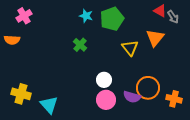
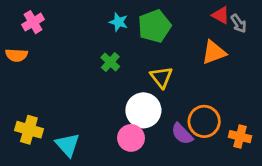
orange triangle: (155, 38) -> (214, 52), turned 30
yellow triangle: (130, 48) -> (161, 77), moved
white circle: (104, 80) -> (143, 110), size x1.6
purple semicircle: (132, 97) -> (182, 134), turned 30
pink circle: (106, 100) -> (131, 138), moved

